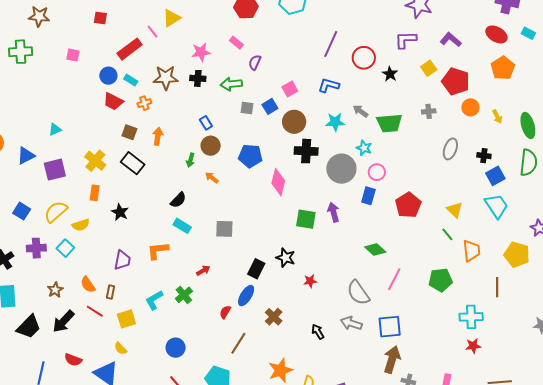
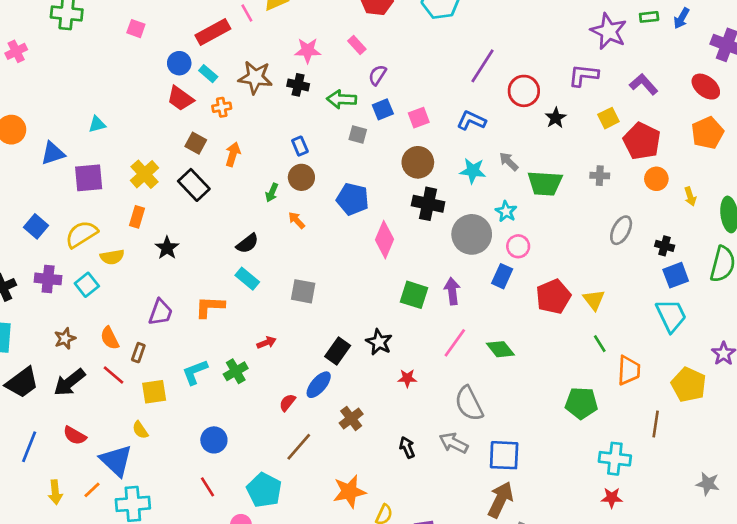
blue square: (270, 106) -> (383, 109), moved
yellow triangle: (455, 210) -> (594, 300), moved
pink line: (394, 279) -> (455, 343), moved

